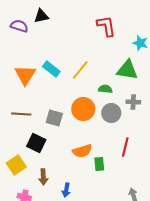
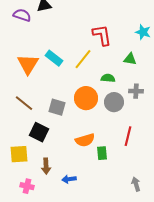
red L-shape: (106, 26) -> (102, 35), moved
green triangle: (127, 70) -> (130, 59), size x0.6
brown line: (21, 114) -> (24, 103), turned 36
yellow square: (16, 165) -> (19, 154), turned 30
blue arrow: (66, 190) -> (69, 179), turned 72

